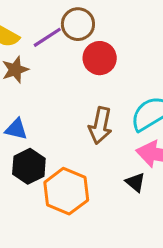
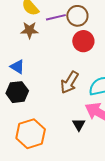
orange hexagon: (66, 191) -> (31, 134), moved

